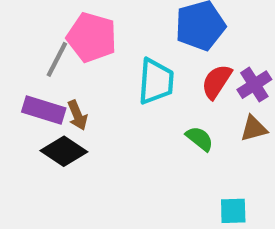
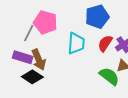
brown arrow: (77, 115) -> (39, 60), size x1.5
green semicircle: (200, 139) -> (109, 76), moved, size x1.5

